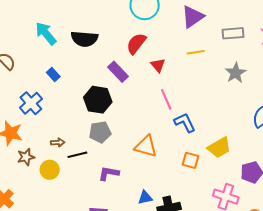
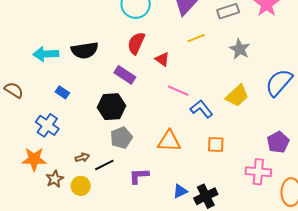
cyan arrow: (46, 33) -> (46, 54), turned -40
pink line: (166, 99) -> (178, 91), turned -30
yellow trapezoid: (219, 147) -> (237, 96), moved

